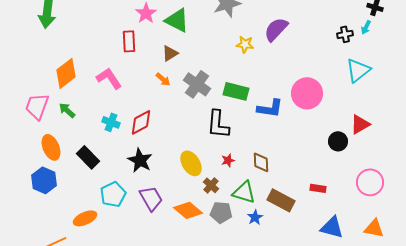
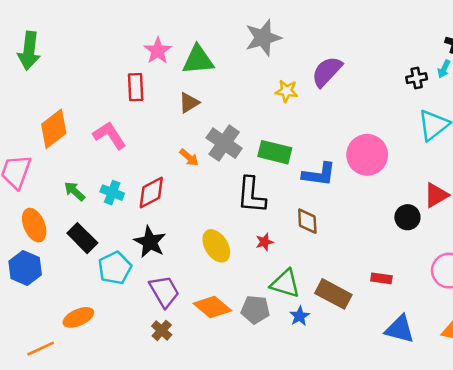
green triangle: (177, 20) -> (198, 60), turned -32
orange arrow: (163, 79) -> (189, 157), moved
green arrow: (67, 110) -> (74, 191), moved
brown diamond: (261, 162) -> (307, 221), moved
brown cross: (211, 185) -> (162, 330), moved
cyan pentagon: (113, 194) -> (115, 268), moved

